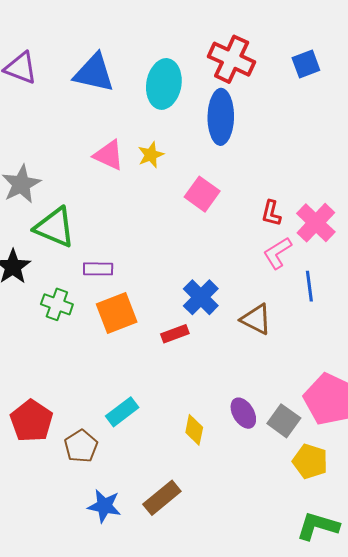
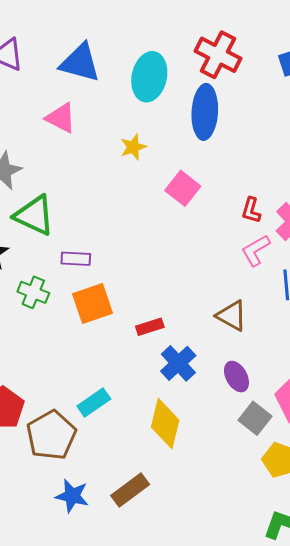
pink triangle: (109, 155) -> (61, 118), moved
blue cross: (201, 297) -> (178, 363), moved
purple ellipse: (243, 413) -> (236, 377), moved
yellow diamond: (194, 430) -> (165, 424), size x1.6
brown pentagon: (81, 446) -> (51, 435), size x1.5

